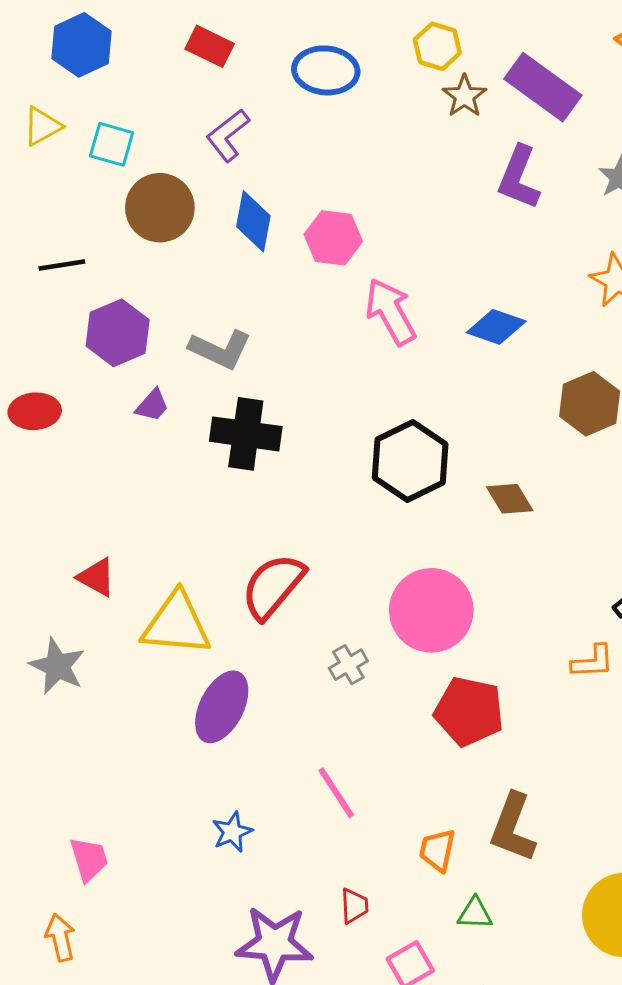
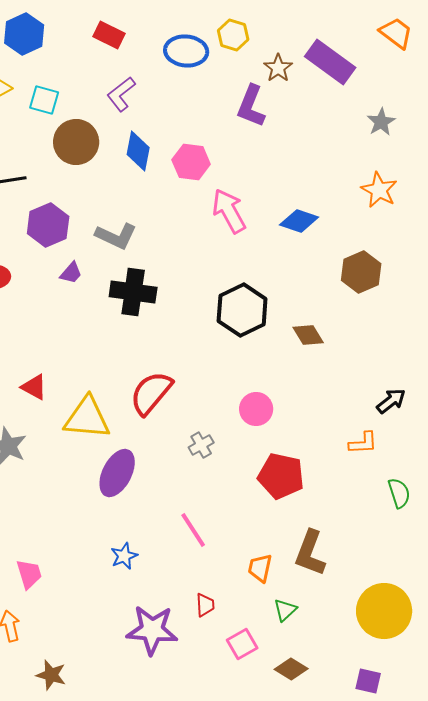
yellow hexagon: (437, 46) -> (233, 35), moved
purple L-shape: (519, 178) -> (251, 106), moved
pink circle: (431, 610) -> (256, 409), size x0.6
green triangle: (475, 913) -> (285, 610), turned -45

